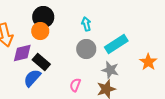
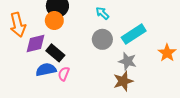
cyan arrow: (86, 24) -> (102, 13), turned -32
blue semicircle: (32, 78) -> (46, 70), turned 36
pink semicircle: (75, 85) -> (64, 74), moved

